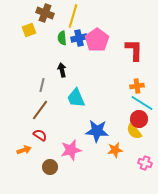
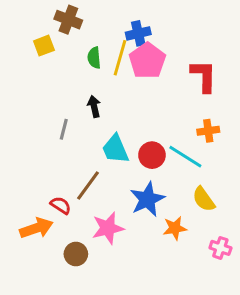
yellow line: (73, 16) -> (120, 58), moved
blue cross: (79, 38) -> (138, 33), moved
cyan line: (142, 103) -> (185, 157), moved
brown line: (40, 110) -> (88, 186), moved
red circle: (139, 119) -> (152, 155), moved
blue star: (97, 131) -> (147, 199), turned -30
orange arrow: (24, 150) -> (36, 228), size x1.5

